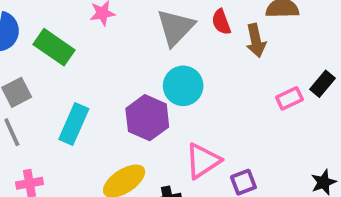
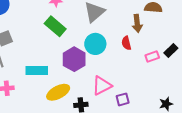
red semicircle: (221, 22) -> (126, 43), moved
green rectangle: (54, 47) -> (55, 26), moved
cyan rectangle: (74, 124) -> (37, 70), moved, turned 60

